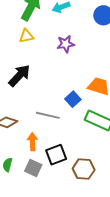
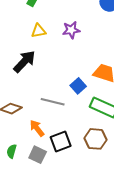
yellow triangle: (26, 36) -> (39, 31), moved
orange arrow: (32, 142) -> (37, 128), turned -36
brown hexagon: (84, 169) -> (96, 139), moved

